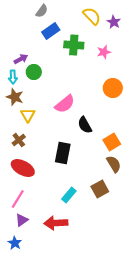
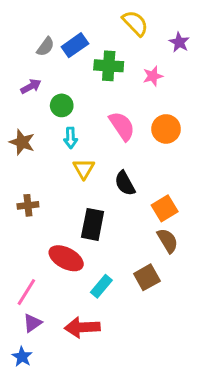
gray semicircle: (42, 11) -> (46, 47), moved
purple star: (114, 22) -> (179, 42), moved
green circle: (34, 72) -> (62, 105), moved
cyan arrow: (13, 77) -> (71, 138), moved
pink semicircle: (65, 104) -> (122, 126), moved, turned -85
yellow triangle: (28, 115) -> (84, 169), moved
brown cross: (19, 140) -> (28, 205), turned 32
red ellipse: (23, 168) -> (66, 258), moved

